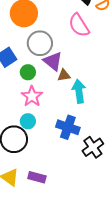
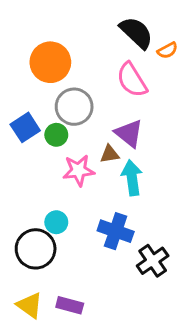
purple triangle: (53, 61) -> (129, 133), moved
green circle: (28, 72) -> (56, 135), moved
pink star: (32, 96) -> (79, 170), moved, turned 30

